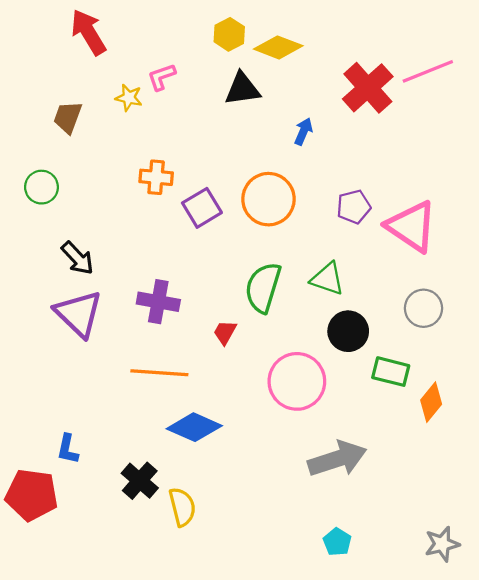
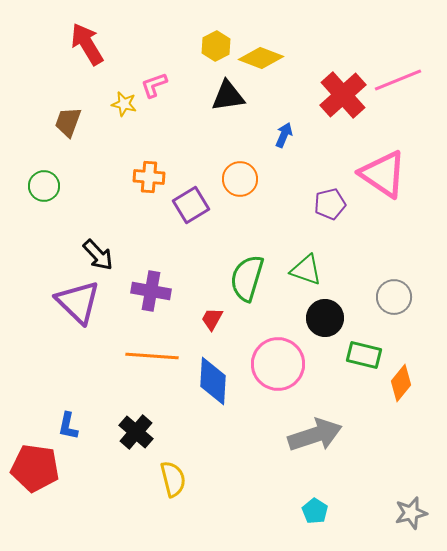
orange circle: (268, 199) -> (240, 179), moved, size x0.7
pink triangle: (411, 226) -> (383, 174), moved
black arrow: (78, 258) -> (98, 255), moved
blue diamond: (194, 427) -> (213, 381), moved, turned 69
black cross: (140, 481) -> (136, 432), moved

